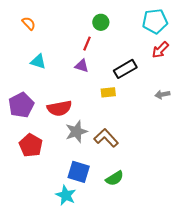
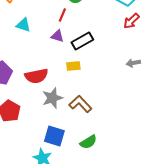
cyan triangle: (38, 62) -> (23, 25), moved
black rectangle: (125, 69) -> (82, 41), moved
yellow rectangle: (108, 92) -> (73, 66), moved

